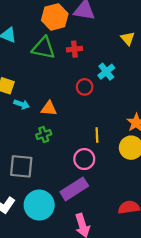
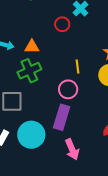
green cross: (44, 135) -> (29, 71), size x1.6
purple rectangle: (74, 189) -> (62, 117), turned -35

